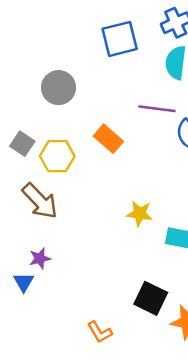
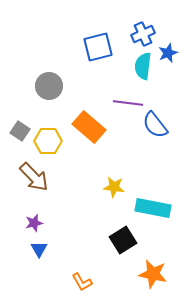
orange rectangle: (108, 139) -> (89, 127), size x1.4
blue triangle: (24, 282) -> (39, 249), moved
black square: (151, 298) -> (123, 240), moved, turned 32

